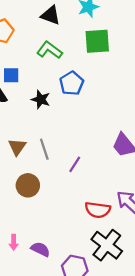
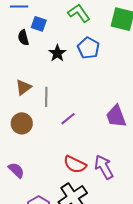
blue pentagon: (72, 83) -> (89, 48), turned -30
purple semicircle: (40, 249) -> (16, 170), moved

